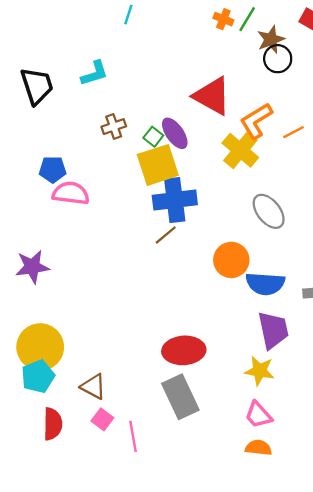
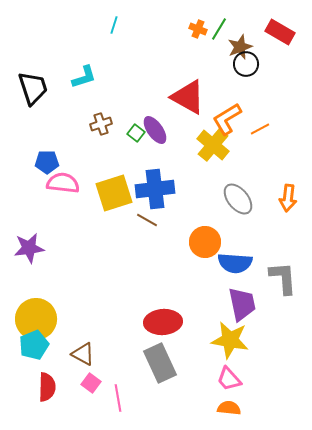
yellow square: (158, 165) -> (114, 193), moved
brown line: (166, 235) -> (147, 220), turned 70
yellow star: (260, 371) -> (230, 340), size x1.4

